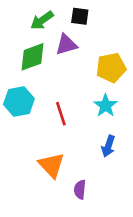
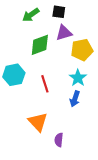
purple triangle: (66, 45) -> (64, 33), moved
green diamond: (32, 57) -> (40, 45), moved
blue arrow: (108, 146) -> (75, 99), moved

